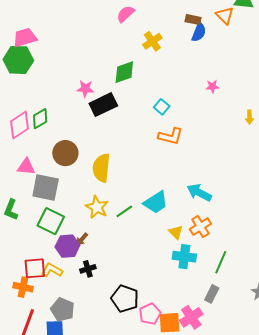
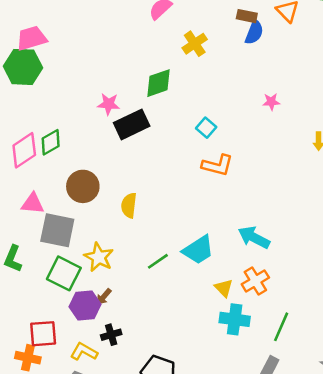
yellow semicircle: (101, 168) -> (129, 205), size x0.7
yellow star: (97, 207) -> (99, 257), moved
yellow L-shape: (52, 270) -> (84, 352), moved

